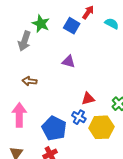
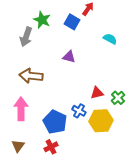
cyan semicircle: (112, 24) -> (110, 39), moved
brown arrow: (30, 81) -> (31, 76), size x1.6
red triangle: (88, 99) -> (97, 93), moved

